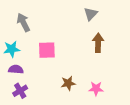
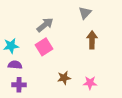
gray arrow: (23, 22) -> (45, 25), moved, turned 78
pink square: (47, 50) -> (44, 47), turned -30
purple cross: (20, 91) -> (19, 85), turned 32

